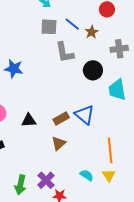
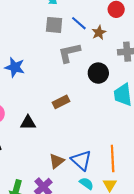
gray L-shape: (65, 52) -> (69, 53), turned 85
blue triangle: (85, 115) -> (81, 160), moved
brown rectangle: (61, 118) -> (61, 102), moved
brown triangle: (59, 143) -> (57, 161), moved

